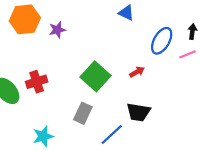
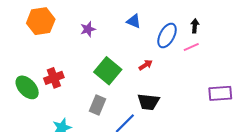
blue triangle: (126, 13) -> (134, 21), moved
purple star: (57, 30) -> (88, 29), moved

